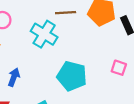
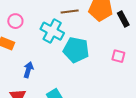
cyan pentagon: (72, 76) -> (76, 50), moved

